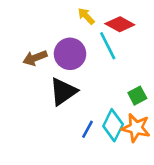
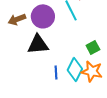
black triangle: (63, 92) -> (38, 44), turned 30
blue line: (87, 129) -> (56, 72), turned -32

